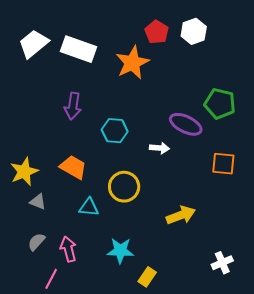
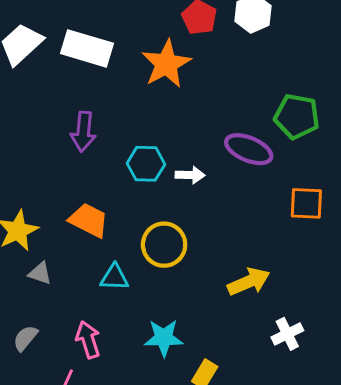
white arrow: (159, 148) -> (190, 175), moved
gray semicircle: (36, 242) -> (25, 338), moved
white cross: (222, 263) -> (287, 334), moved

